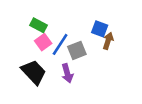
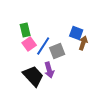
green rectangle: (38, 25) -> (25, 30), turned 48
black trapezoid: (34, 72) -> (33, 76), moved

